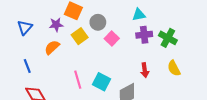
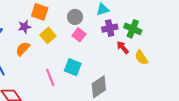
gray circle: (98, 22) -> (75, 17), moved
red arrow: (145, 70) -> (123, 47), moved, turned 152
cyan square: (102, 82) -> (73, 67), moved

